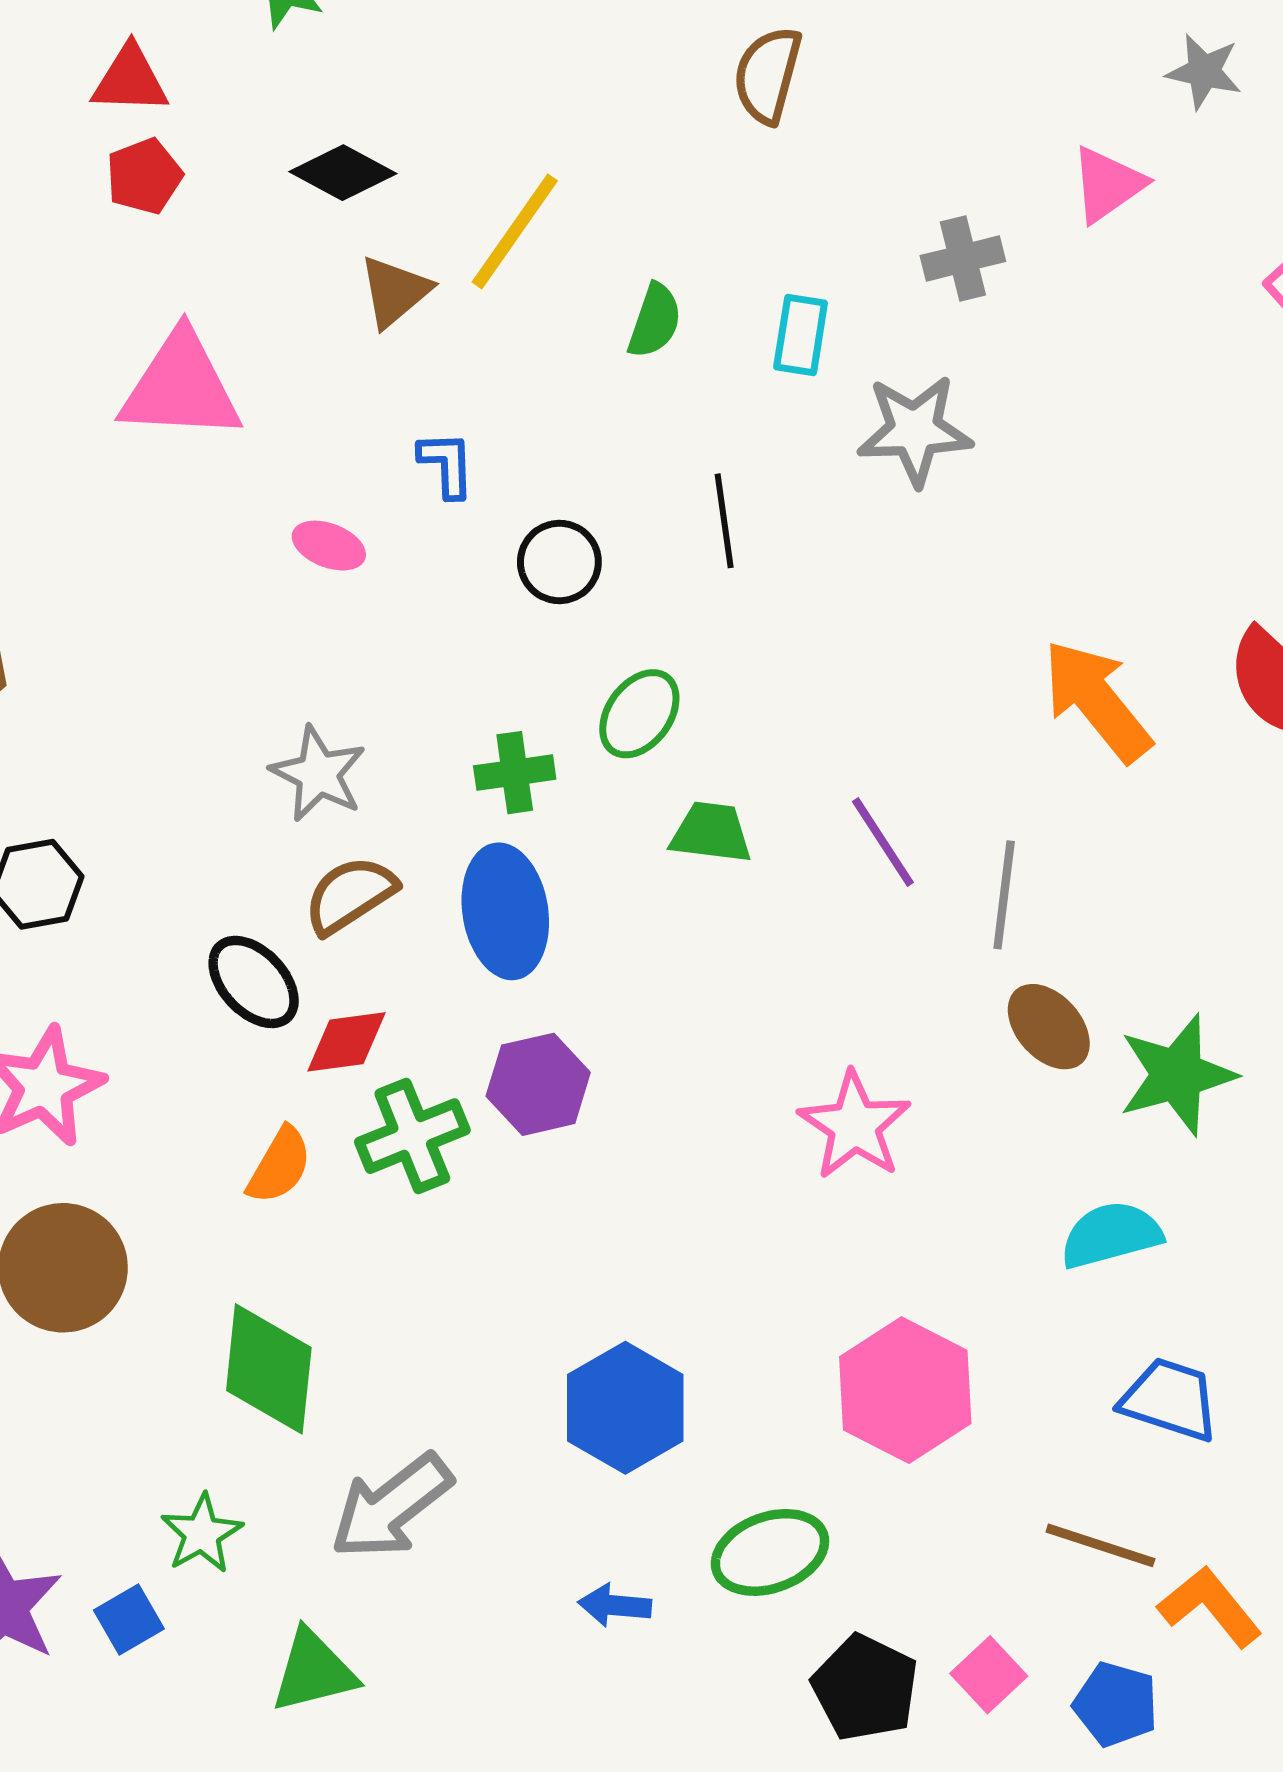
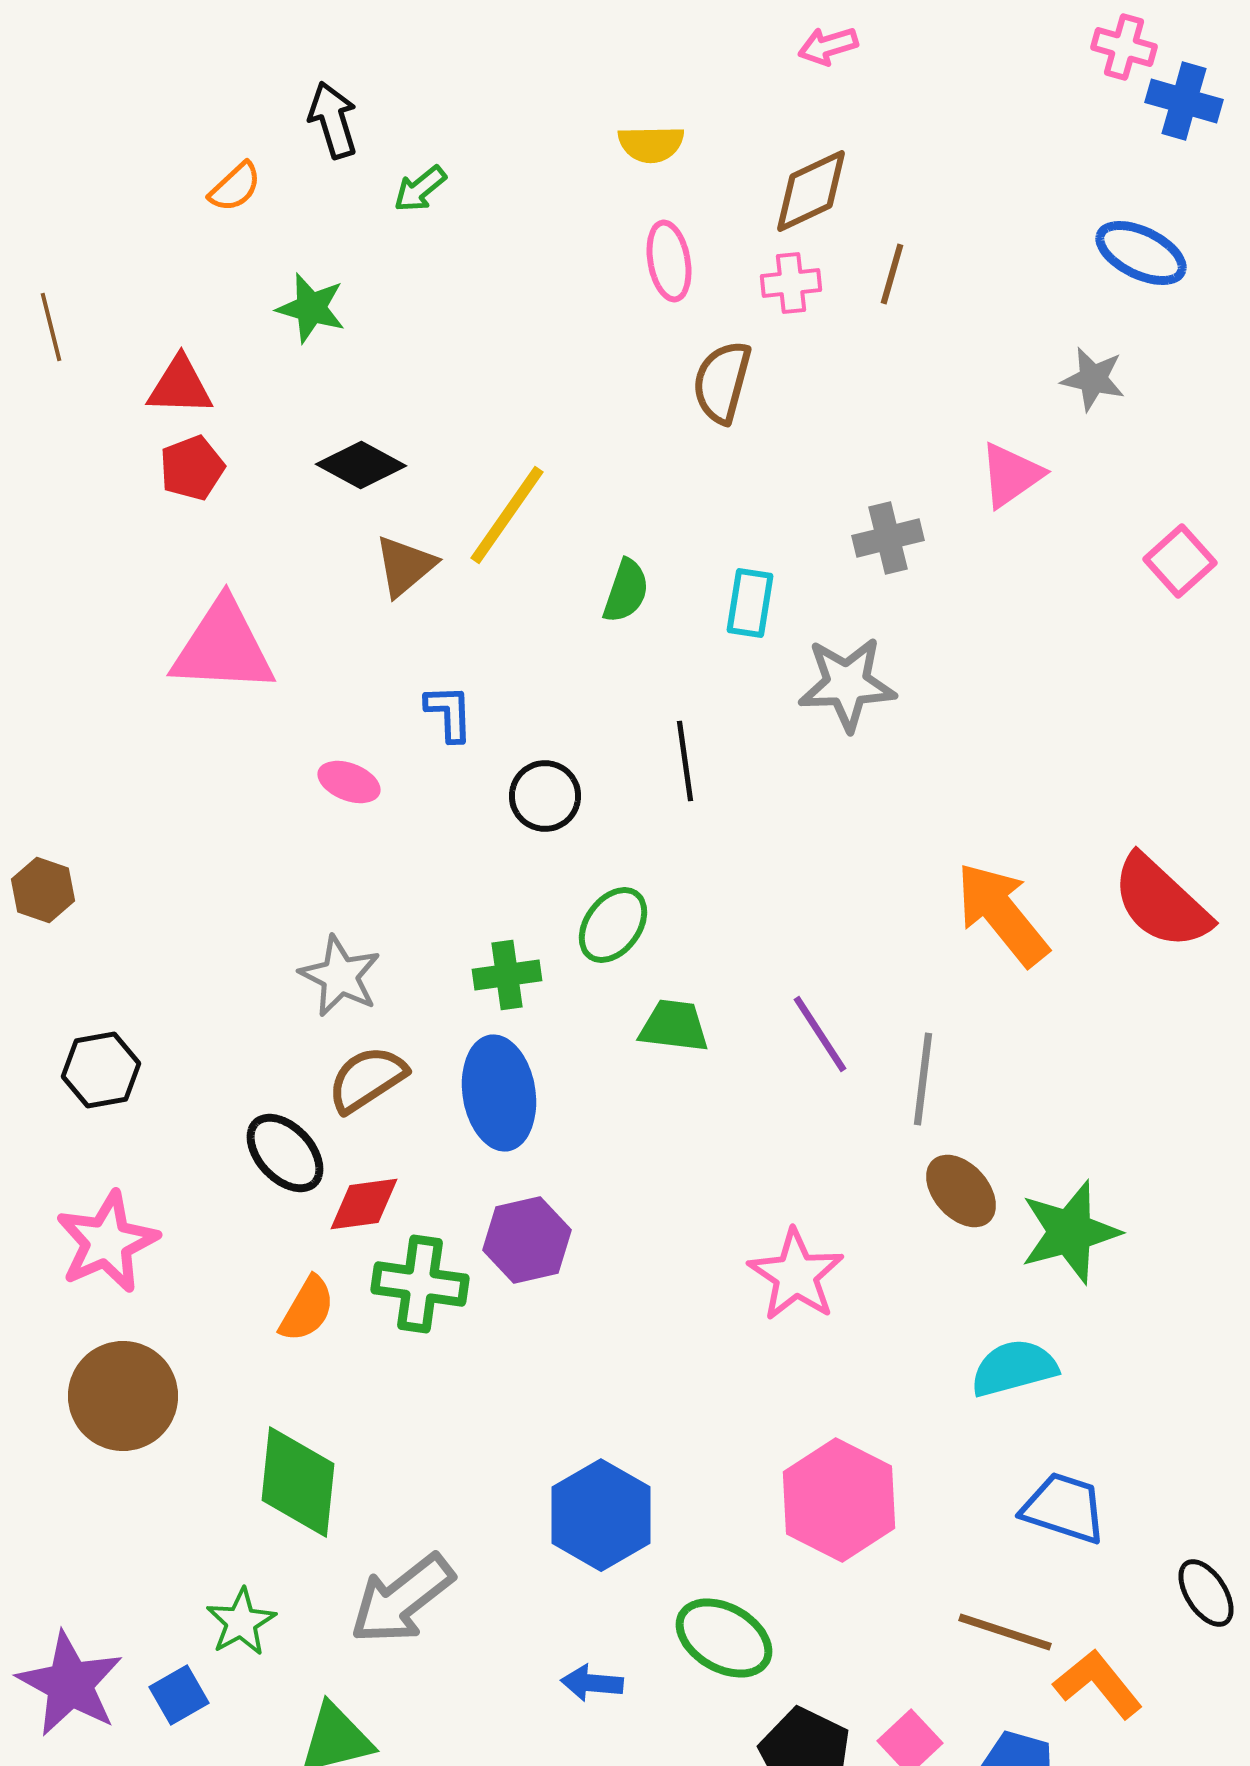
green cross: (412, 1136) -> (420, 1284), turned 30
green ellipse: (770, 1552) -> (724, 1638), turned 50

